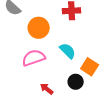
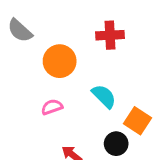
pink semicircle: (34, 58) -> (52, 107), size x0.6

